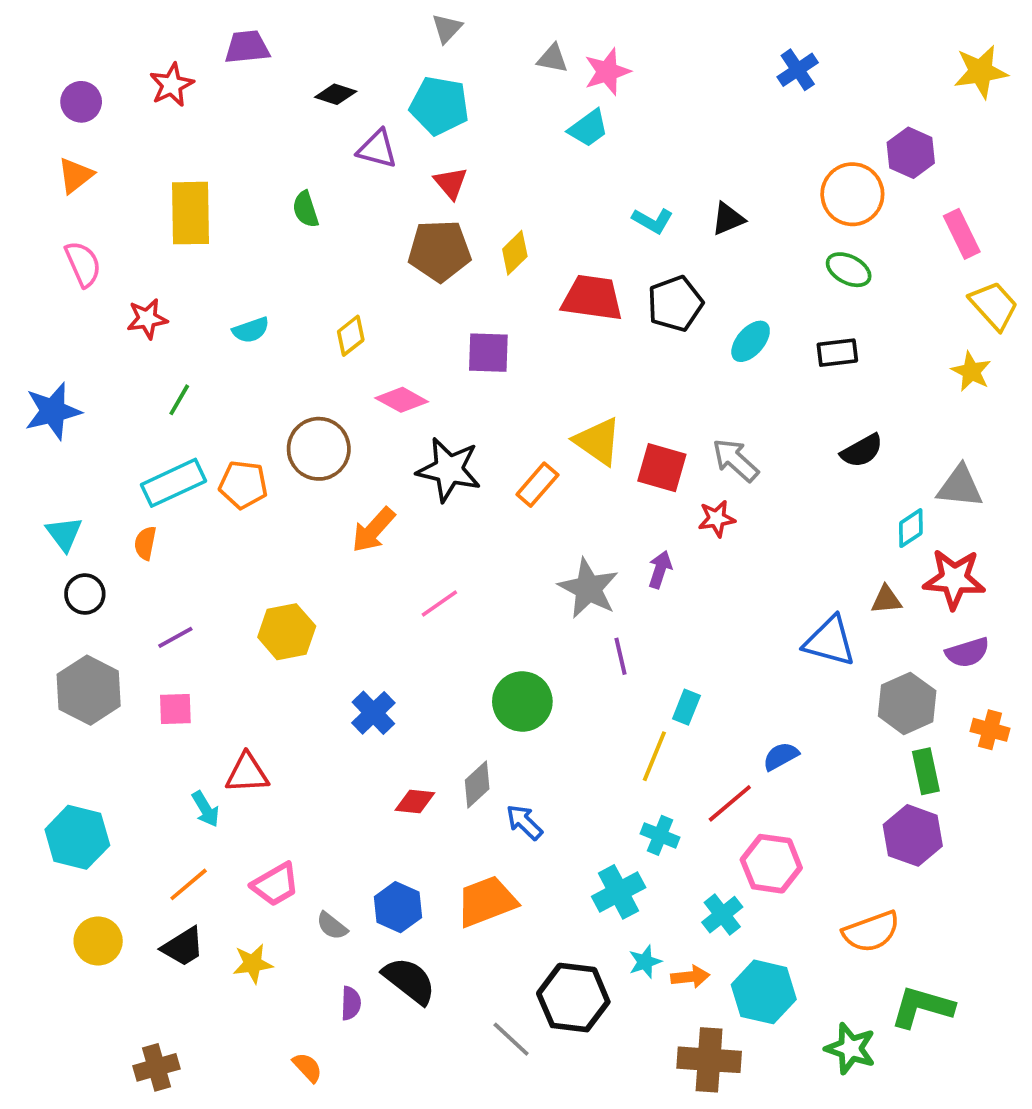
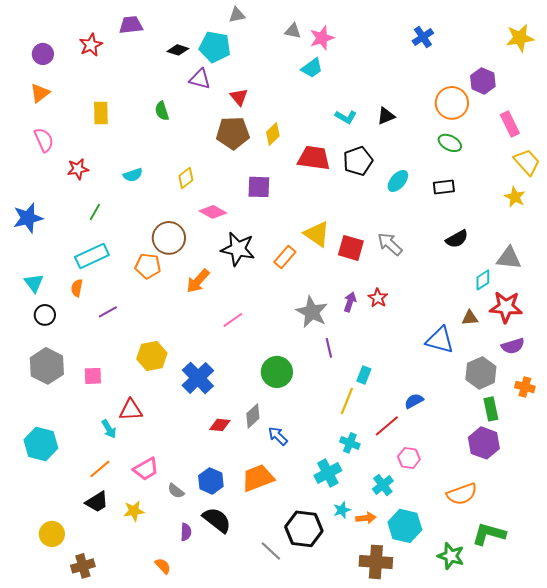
gray triangle: (447, 28) -> (237, 15), turned 36
cyan pentagon: (439, 106) -> (215, 47), moved
yellow rectangle: (190, 213) -> (101, 113), size x0.7
orange pentagon: (243, 485) -> (148, 266), moved
red star: (717, 519) -> (378, 298), moved, turned -30
yellow hexagon: (287, 632) -> (152, 356), moved
purple line: (175, 637) -> (108, 312), moved
blue cross: (373, 713) -> (198, 378), size x1.4
pink hexagon: (771, 864) -> (409, 458), size x0.7
yellow circle: (98, 941) -> (52, 534), moved

